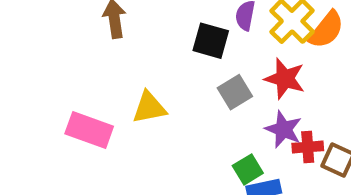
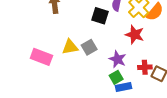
gray square: (235, 92) -> (89, 47), moved
purple star: (283, 129) -> (118, 59), moved

